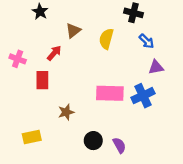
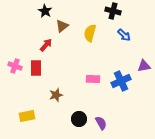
black star: (40, 12) -> (45, 11), moved
pink cross: (18, 59) -> (15, 66), moved
purple triangle: (156, 67) -> (144, 66), moved
pink rectangle: (110, 93) -> (93, 79), size x0.6

